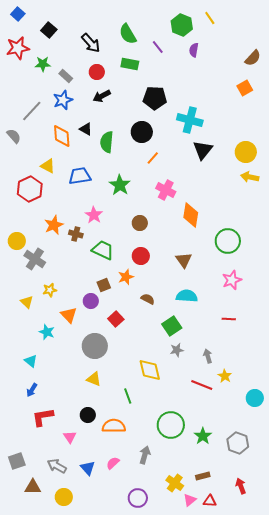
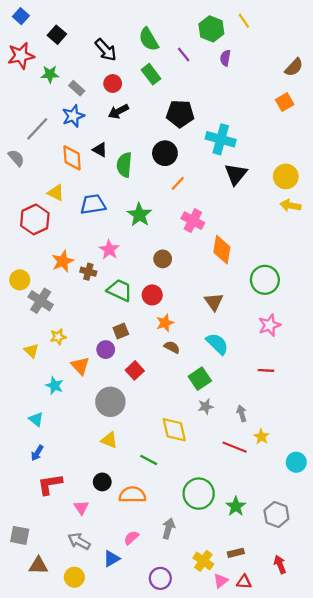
green rectangle: (130, 64) -> (151, 74), turned 42
red circle: (141, 256) -> (152, 295), moved
orange star: (126, 277) -> (165, 323), moved
cyan semicircle: (187, 296) -> (217, 344), turned 40
green line: (128, 396) -> (149, 460), turned -42
gray square: (17, 461) -> (20, 535), turned 30
gray arrow: (57, 466) -> (79, 541), moved
blue triangle: (88, 468) -> (112, 559), moved, turned 42

